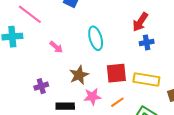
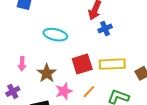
cyan ellipse: (96, 38) -> (55, 35), turned -50
pink arrow: (56, 47) -> (22, 64), moved, turned 64

